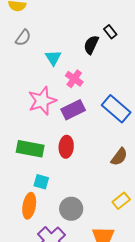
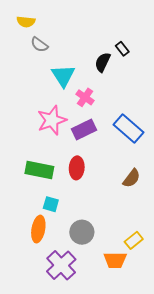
gray semicircle: (23, 38) -> (39, 45), moved, turned 90
cyan triangle: (53, 58) -> (63, 76), size x1.4
yellow rectangle: (121, 201) -> (134, 240), moved

